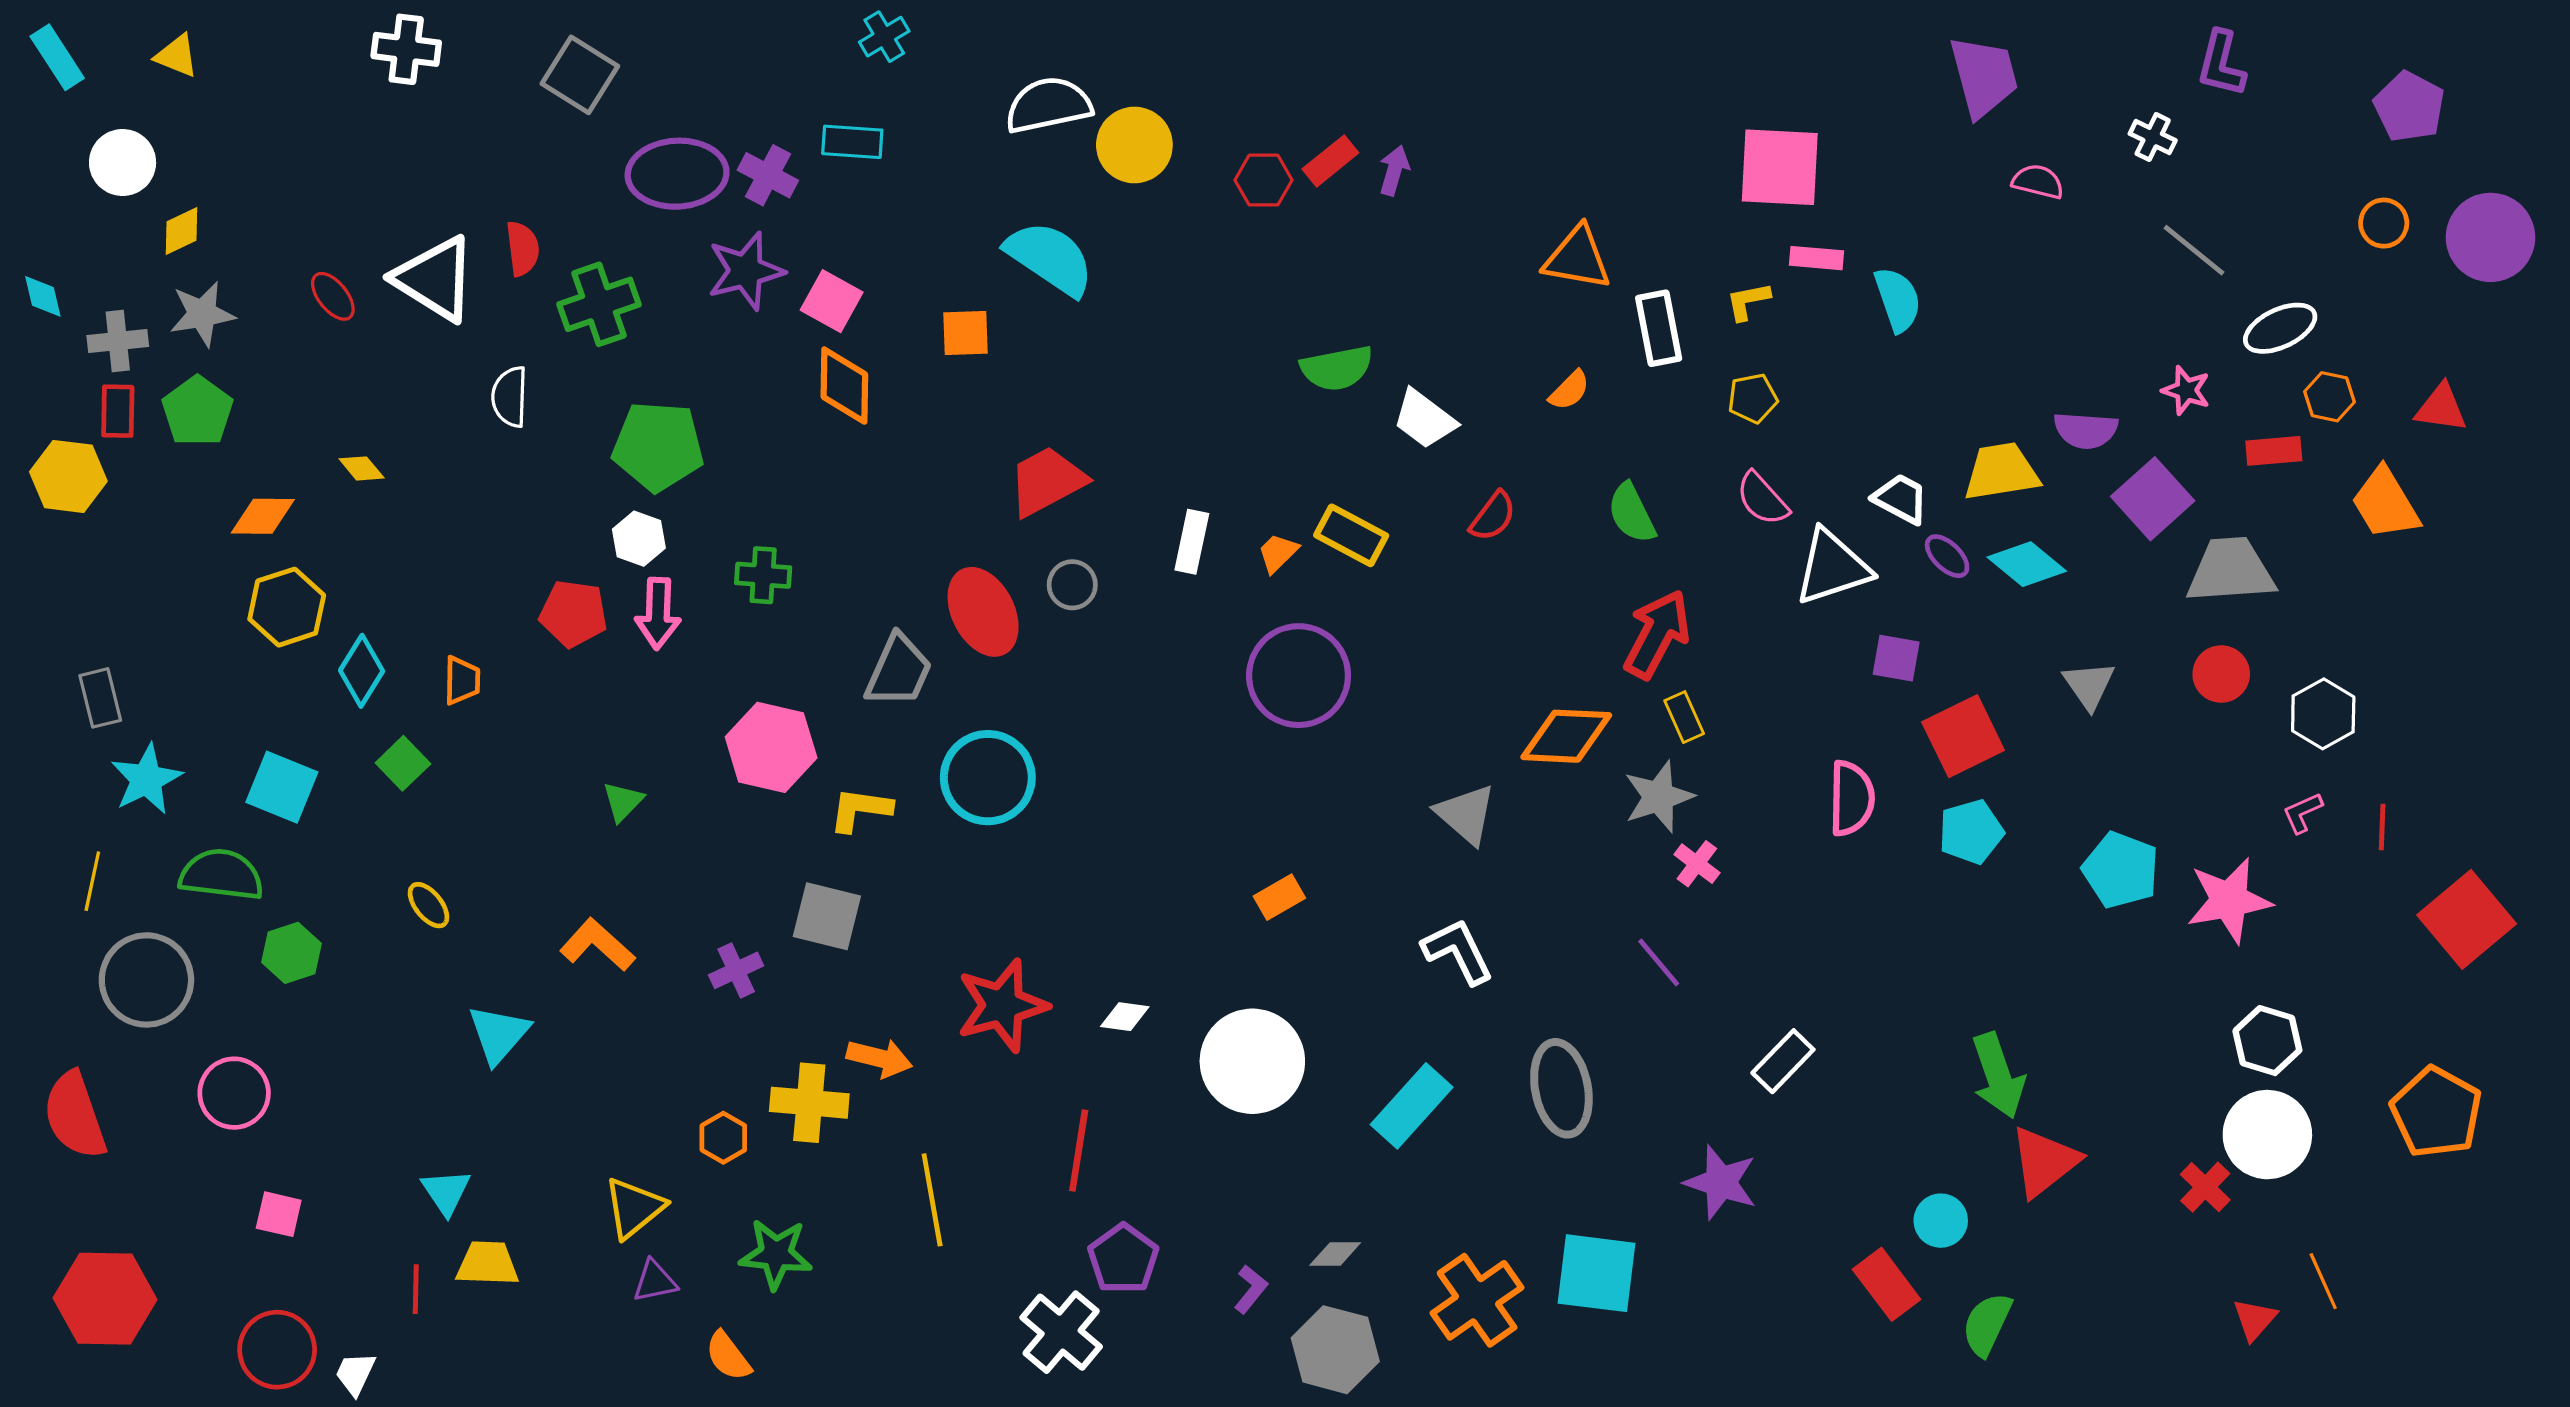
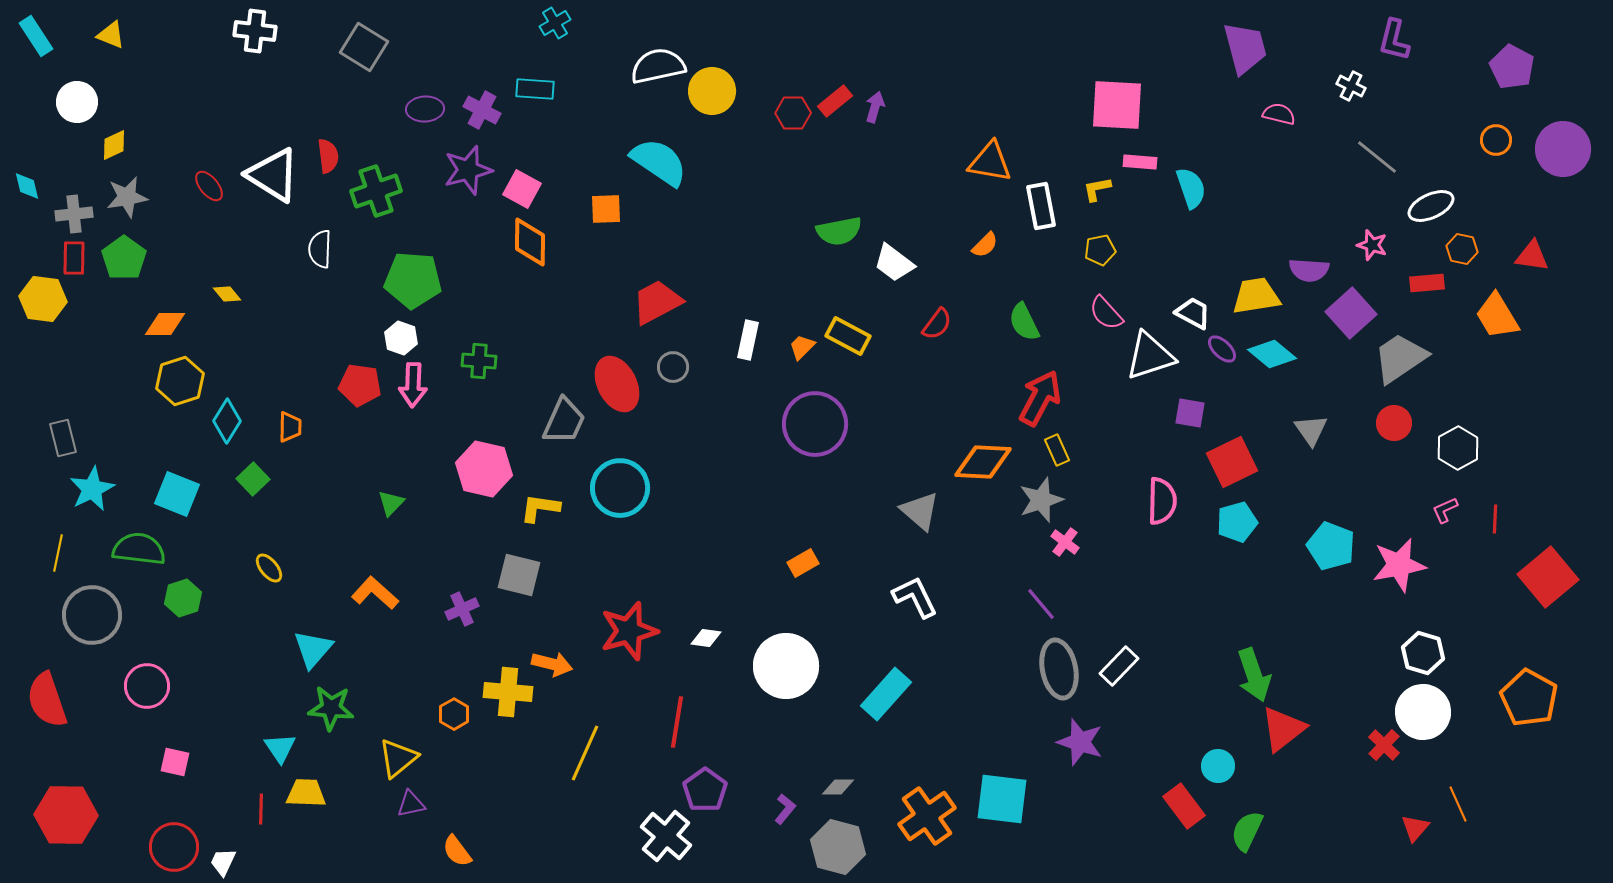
purple ellipse: (677, 174) -> (425, 109), size x0.6
gray trapezoid: (2231, 570) -> (1400, 358), turned -30
gray ellipse: (1561, 1088) -> (1059, 669), moved
yellow line: (932, 1200) -> (585, 753), turned 34
green star: (776, 1254) -> (331, 708), moved

